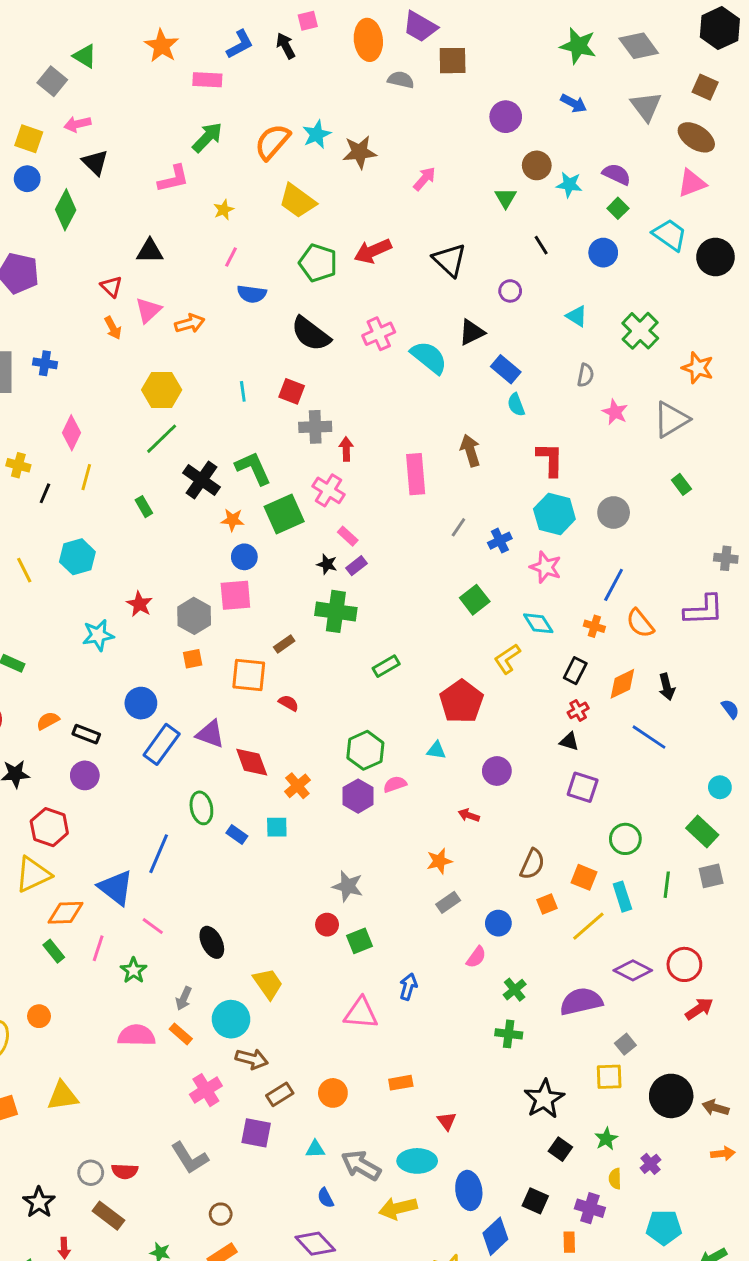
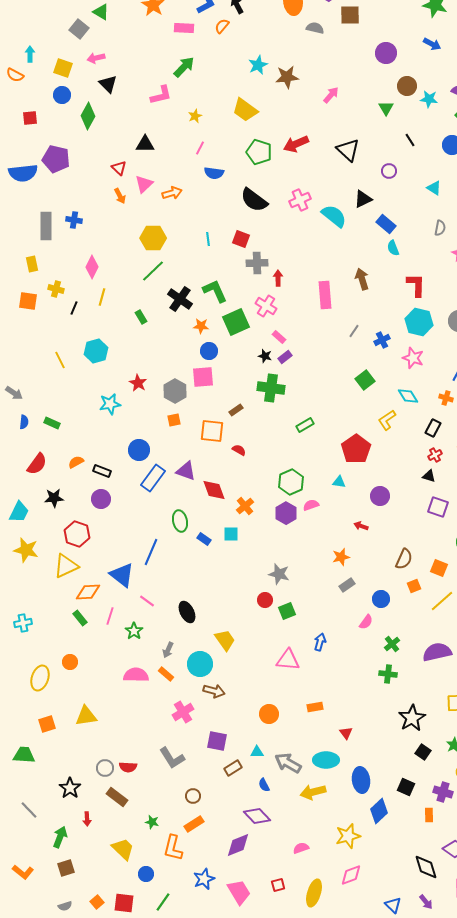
orange semicircle: (272, 142) -> (222, 26), moved, size x0.6
brown rectangle: (280, 1094) -> (233, 768), moved

